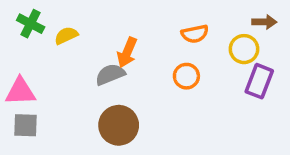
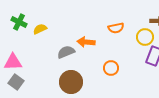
orange arrow: (127, 52) -> (86, 42), moved, turned 72
orange circle: (186, 76) -> (111, 68), moved
gray square: (25, 125) -> (16, 82), turned 35

